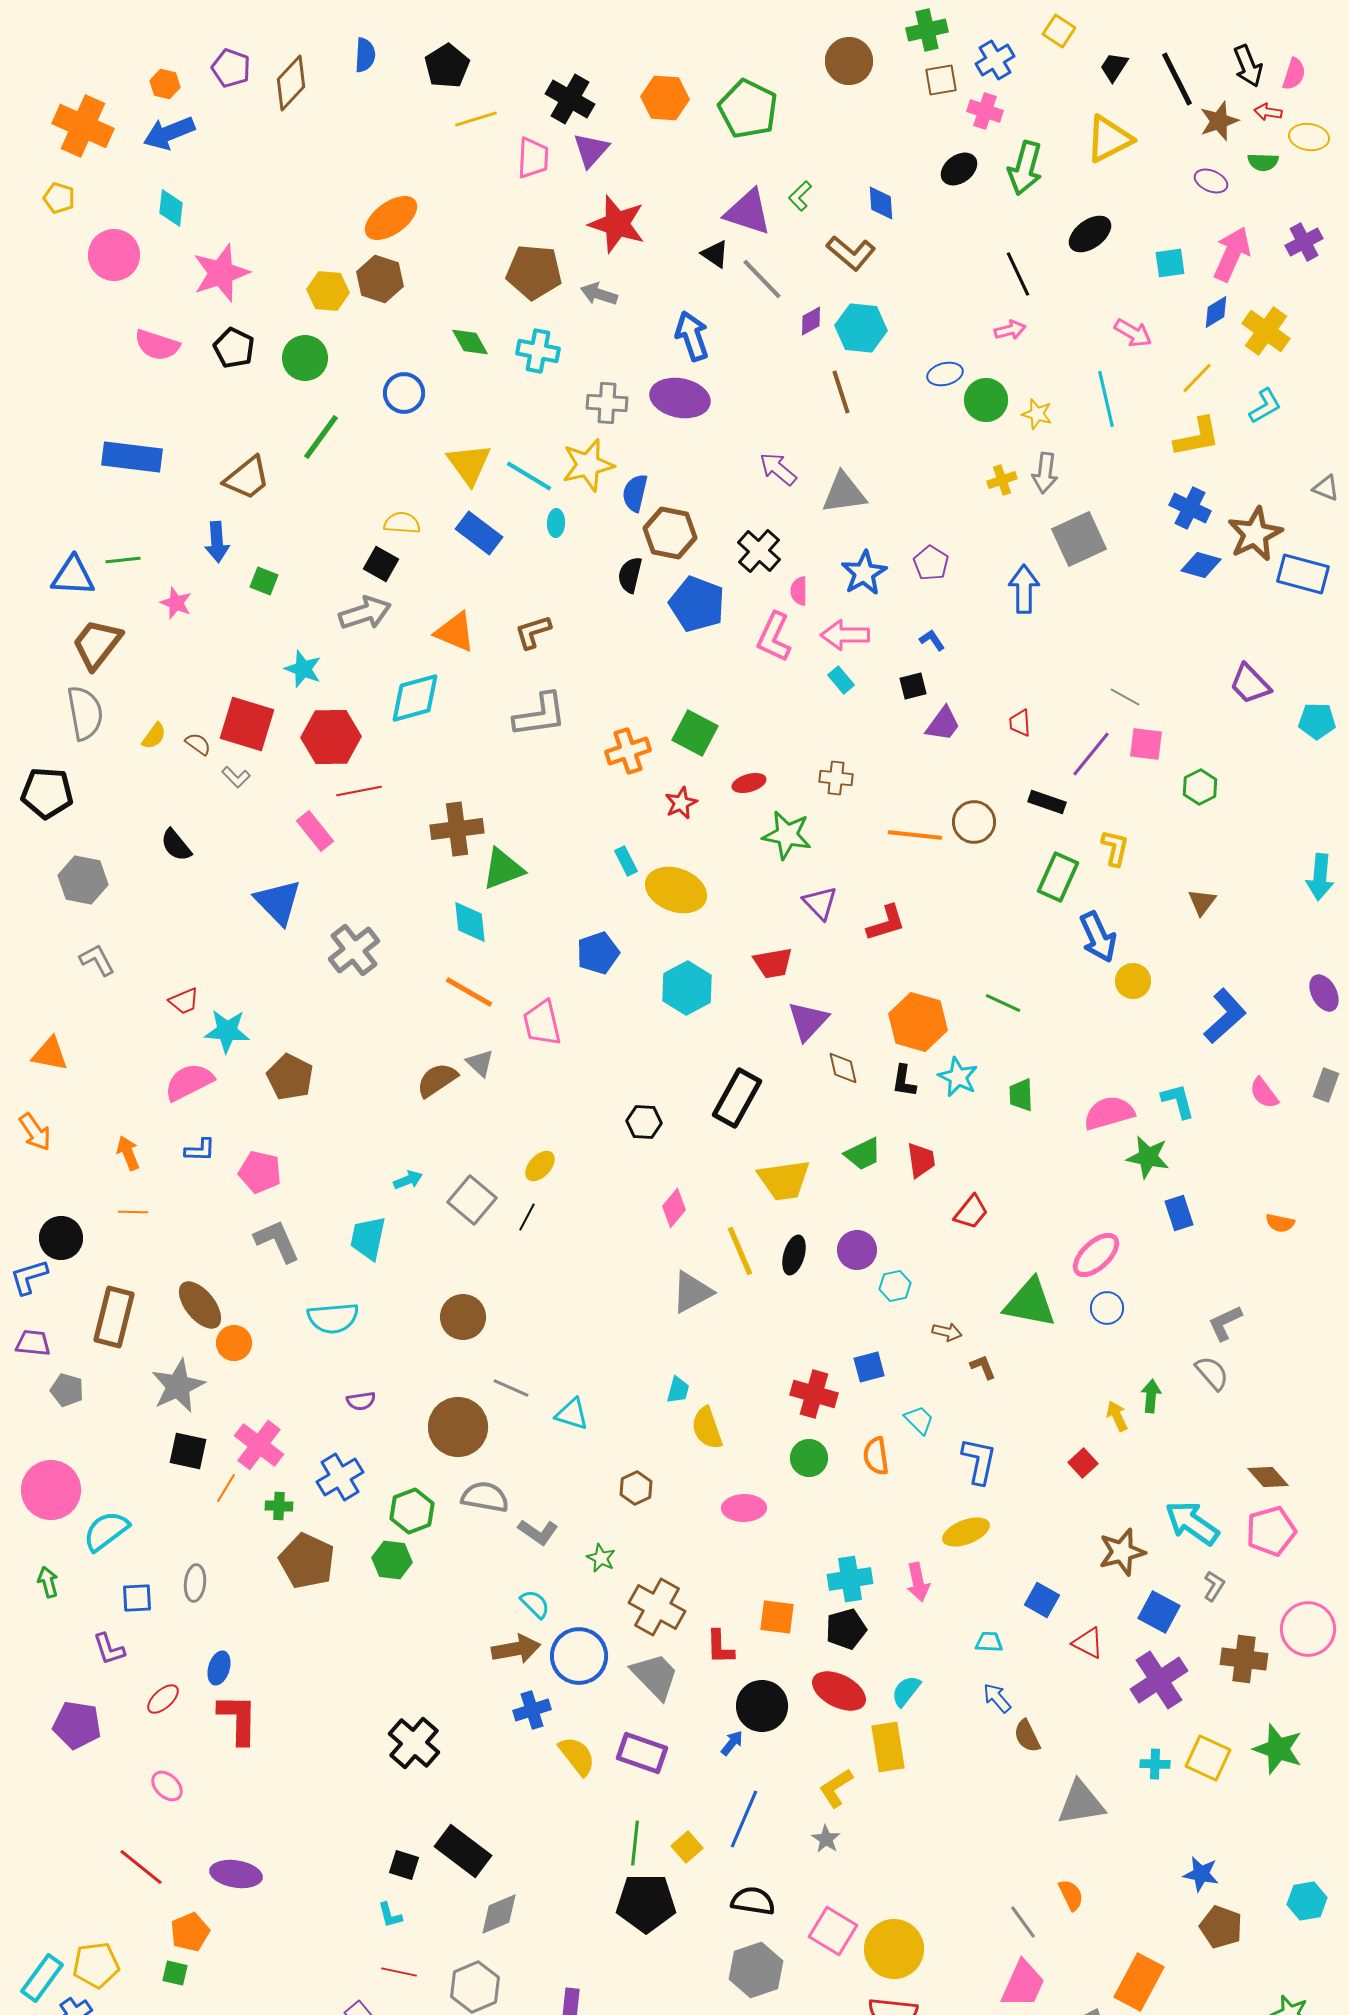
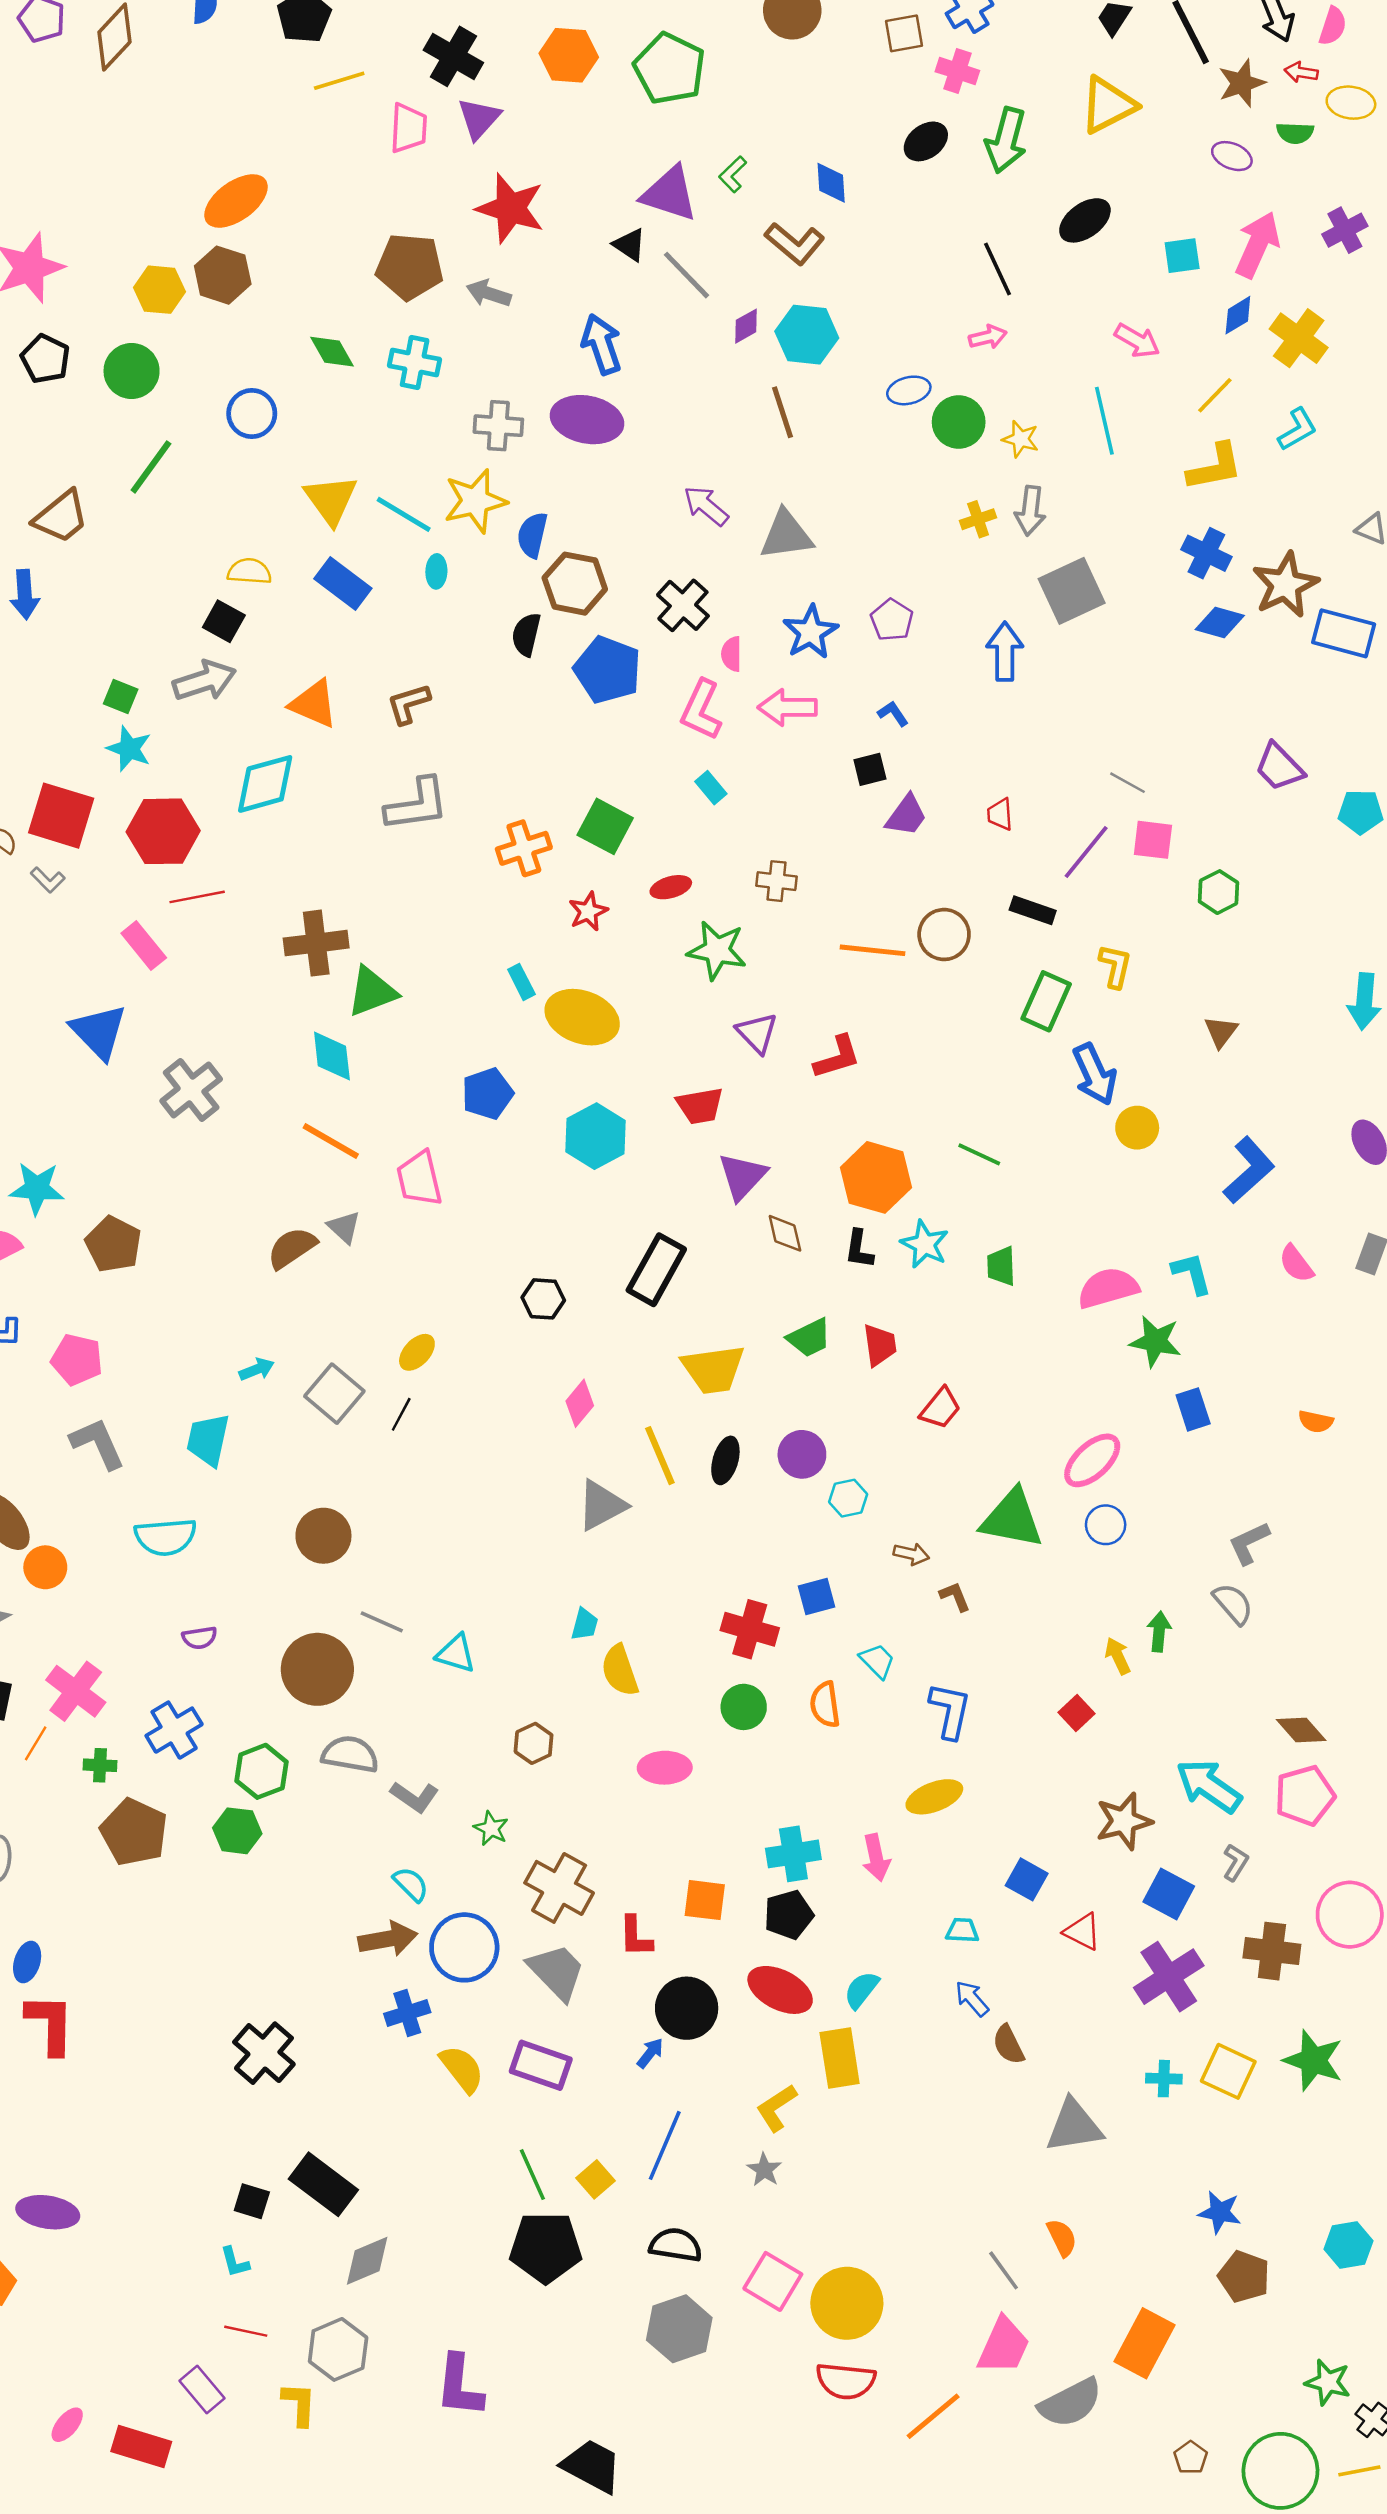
green square: (264, 581) -> (121, 696), moved
cyan rectangle: (841, 680) -> (711, 788), moved
green line: (635, 1843) -> (532, 2175), turned -30

